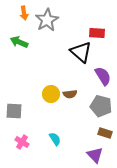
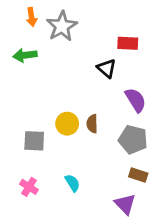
green arrow: (19, 42) -> (25, 55), turned -30
black triangle: (81, 52) -> (107, 68), size x0.7
brown semicircle: (70, 94) -> (92, 124), turned 96
gray square: (14, 111) -> (34, 141), moved

